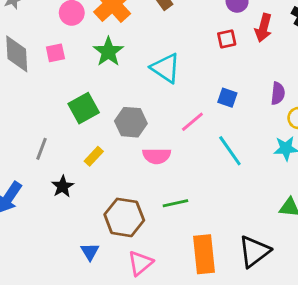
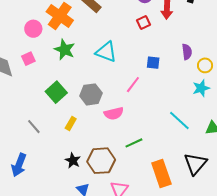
gray line: (41, 149) -> (34, 127), turned -49
cyan line: (230, 151) -> (179, 120), moved
black star: (63, 186) -> (73, 161), moved

